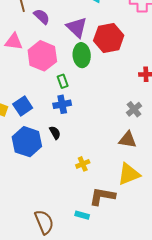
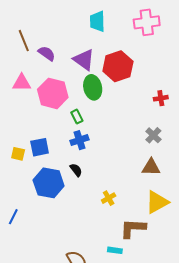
blue square: (23, 106) -> (40, 147), turned 30

